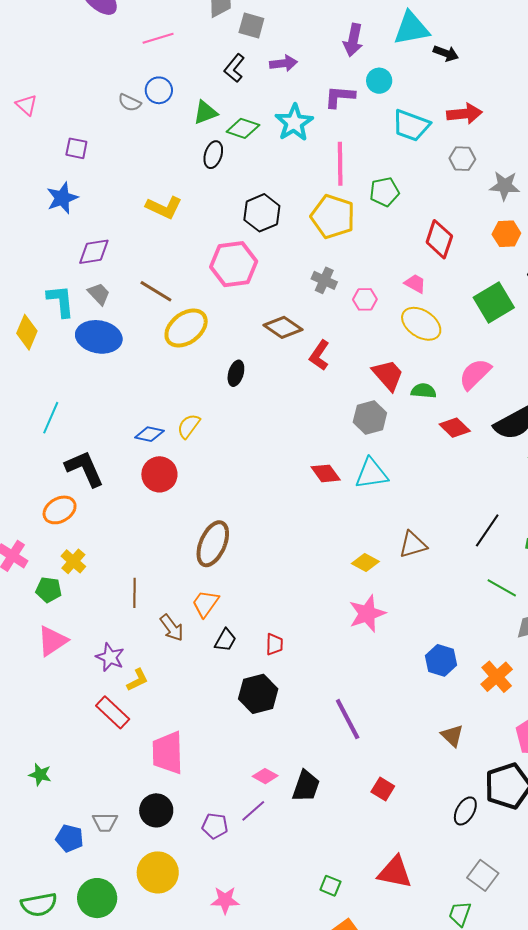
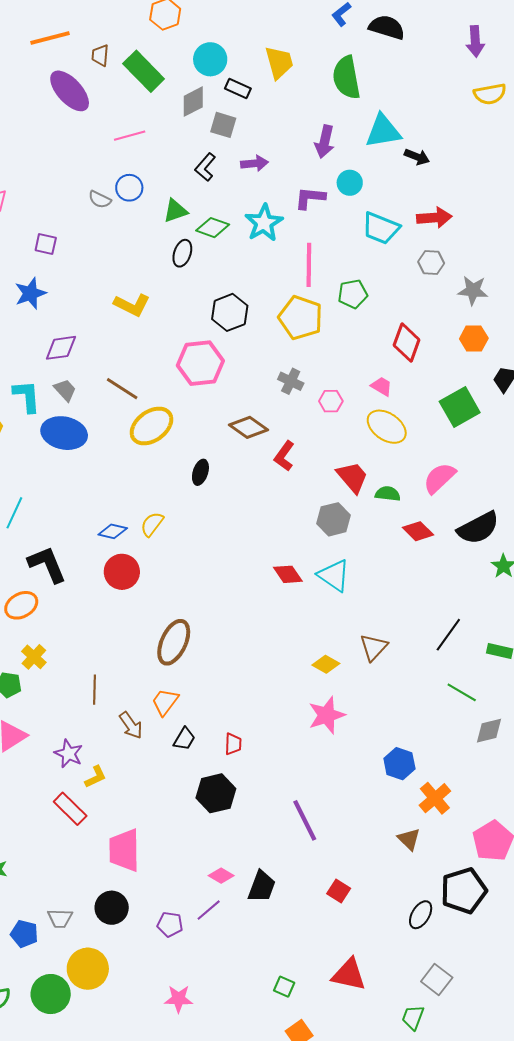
cyan triangle: (372, 474) -> (334, 575), turned 42
brown triangle: (413, 545) -> (374, 647), turned -32
orange cross: (497, 677) -> (435, 798), moved
yellow circle: (158, 872) -> (88, 969), moved

